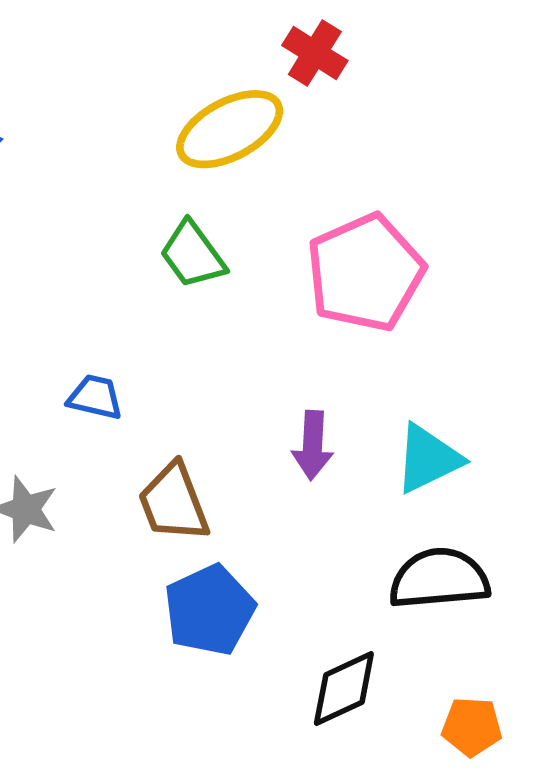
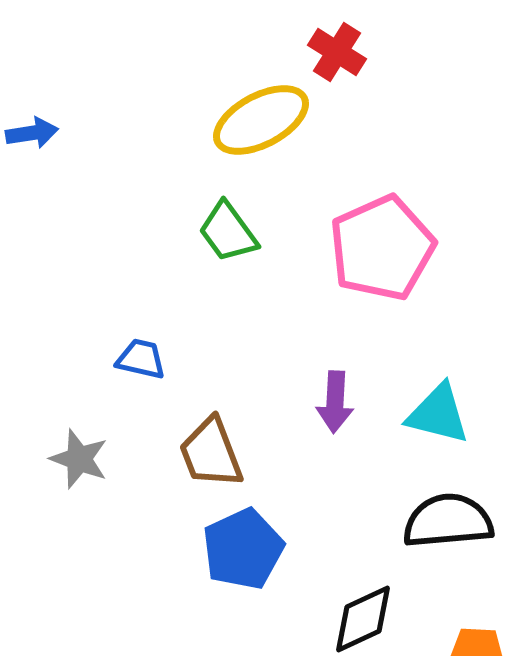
cyan triangle: (428, 459) -> (438, 414), turned 40

